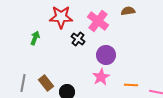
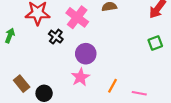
orange line: (131, 85) -> (112, 86), turned -64

